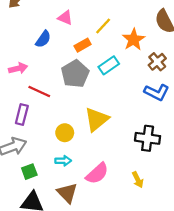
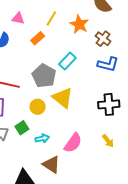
cyan rectangle: (109, 65) -> (67, 61), moved
gray pentagon: (75, 74) -> (44, 76), moved
yellow triangle: (97, 119) -> (63, 98), turned -30
yellow circle: (65, 133) -> (38, 107), moved
green square: (29, 172) -> (22, 128), moved

